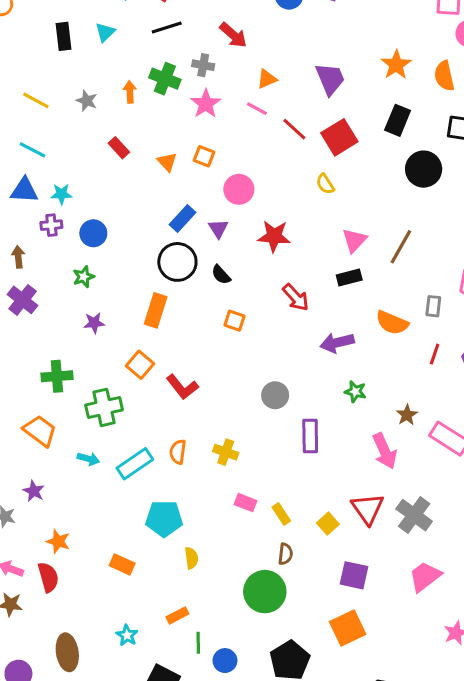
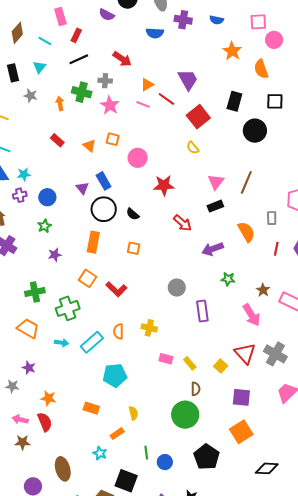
orange star: (396, 65) -> (232, 51), moved
gray star: (87, 101) -> (31, 96), moved
red line: (294, 129) -> (166, 99), moved
blue rectangle: (182, 219) -> (104, 181), turned -66
purple triangle: (218, 228) -> (82, 188), moved
orange square: (235, 321) -> (134, 248), moved
orange semicircle: (392, 323) -> (246, 232), turned -135
yellow semicircle: (191, 558) -> (133, 413), moved
orange rectangle: (177, 615) -> (117, 434), moved

